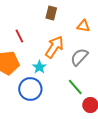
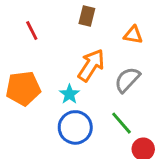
red line: (19, 36) -> (32, 30), moved
blue circle: (30, 89) -> (75, 127), moved

